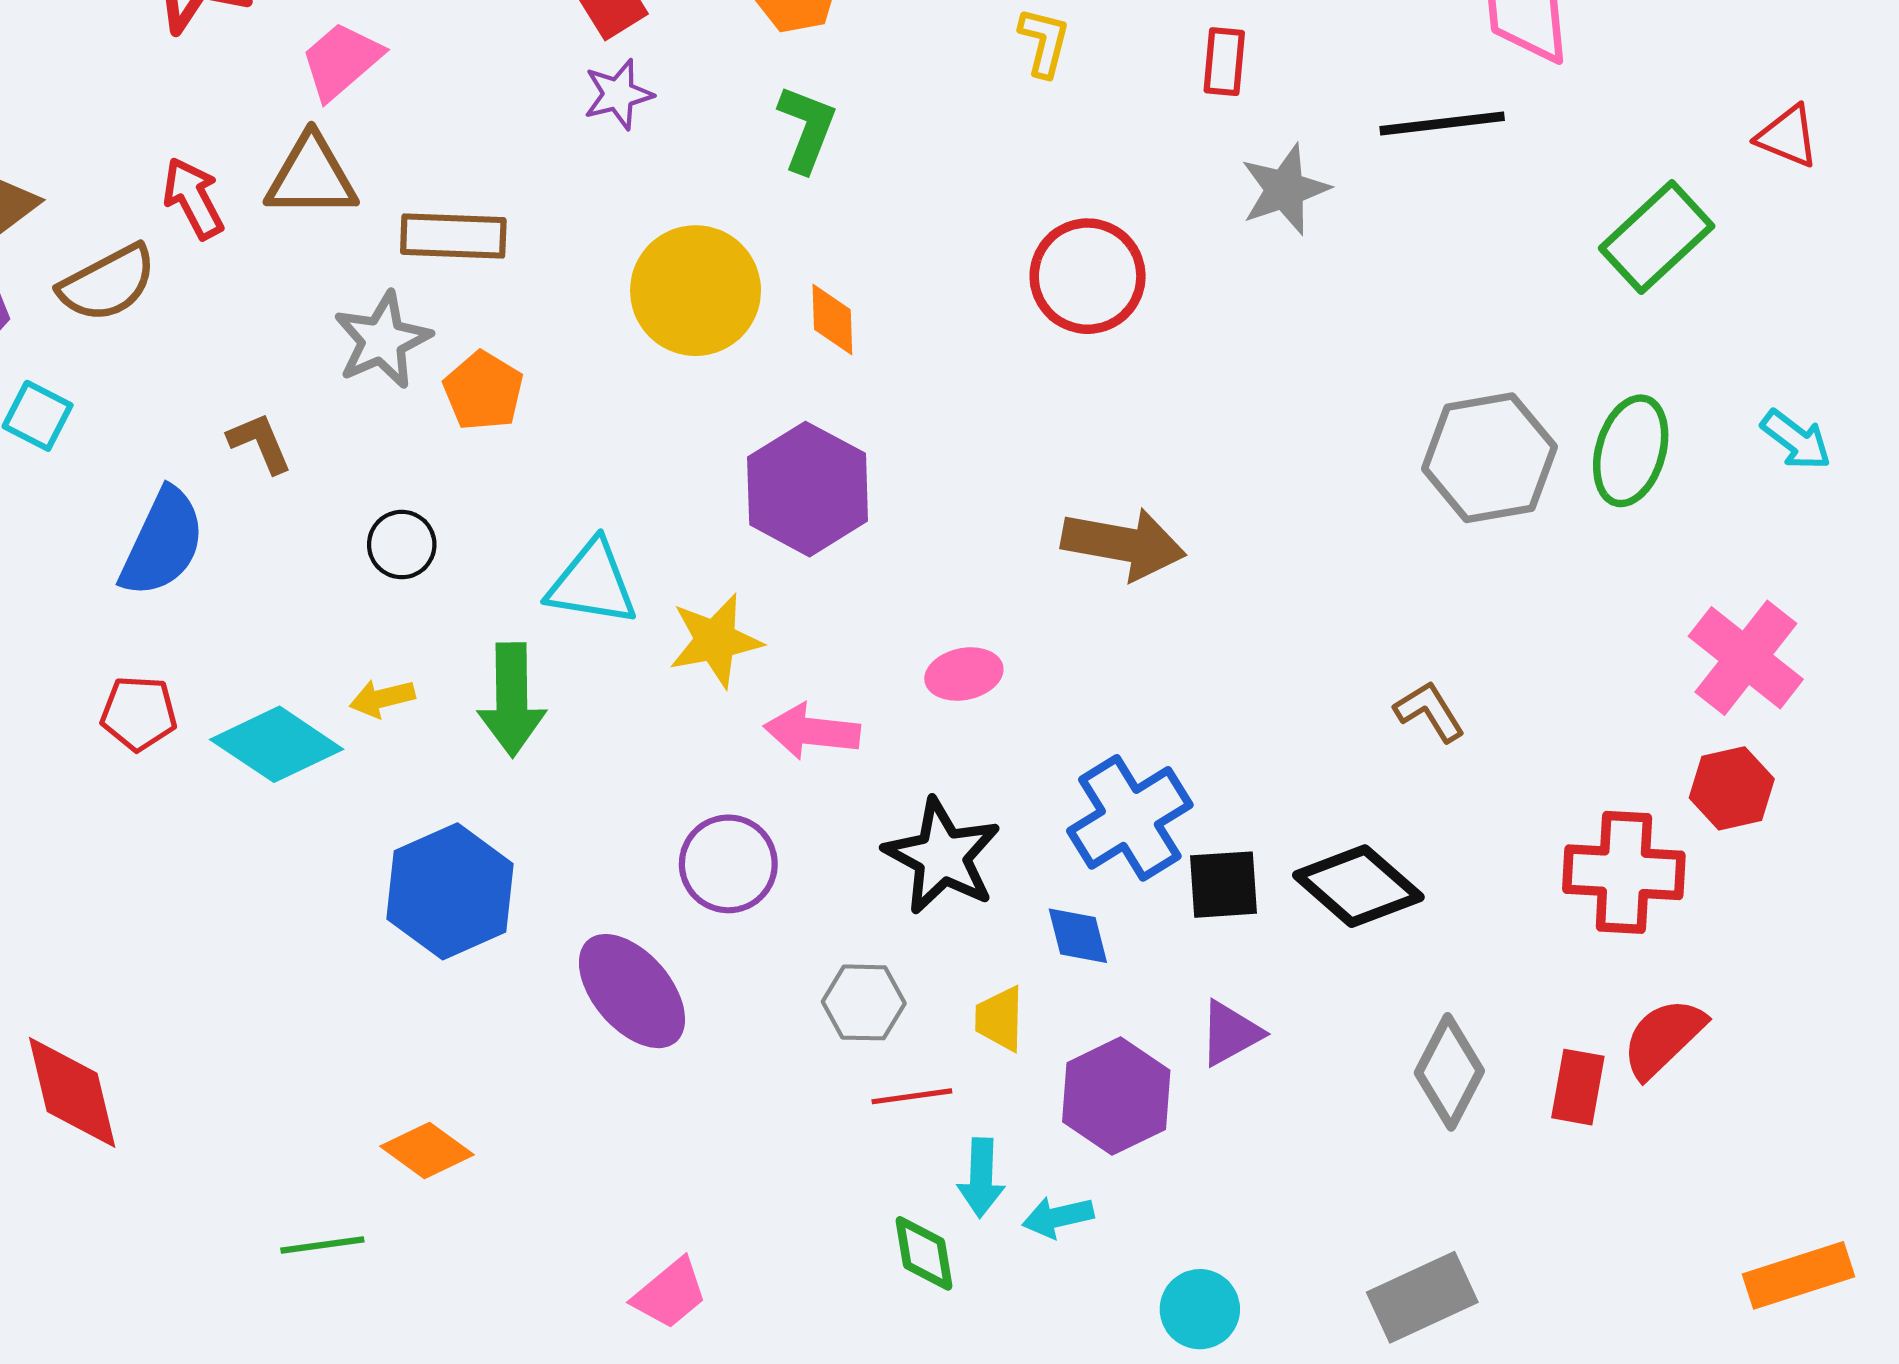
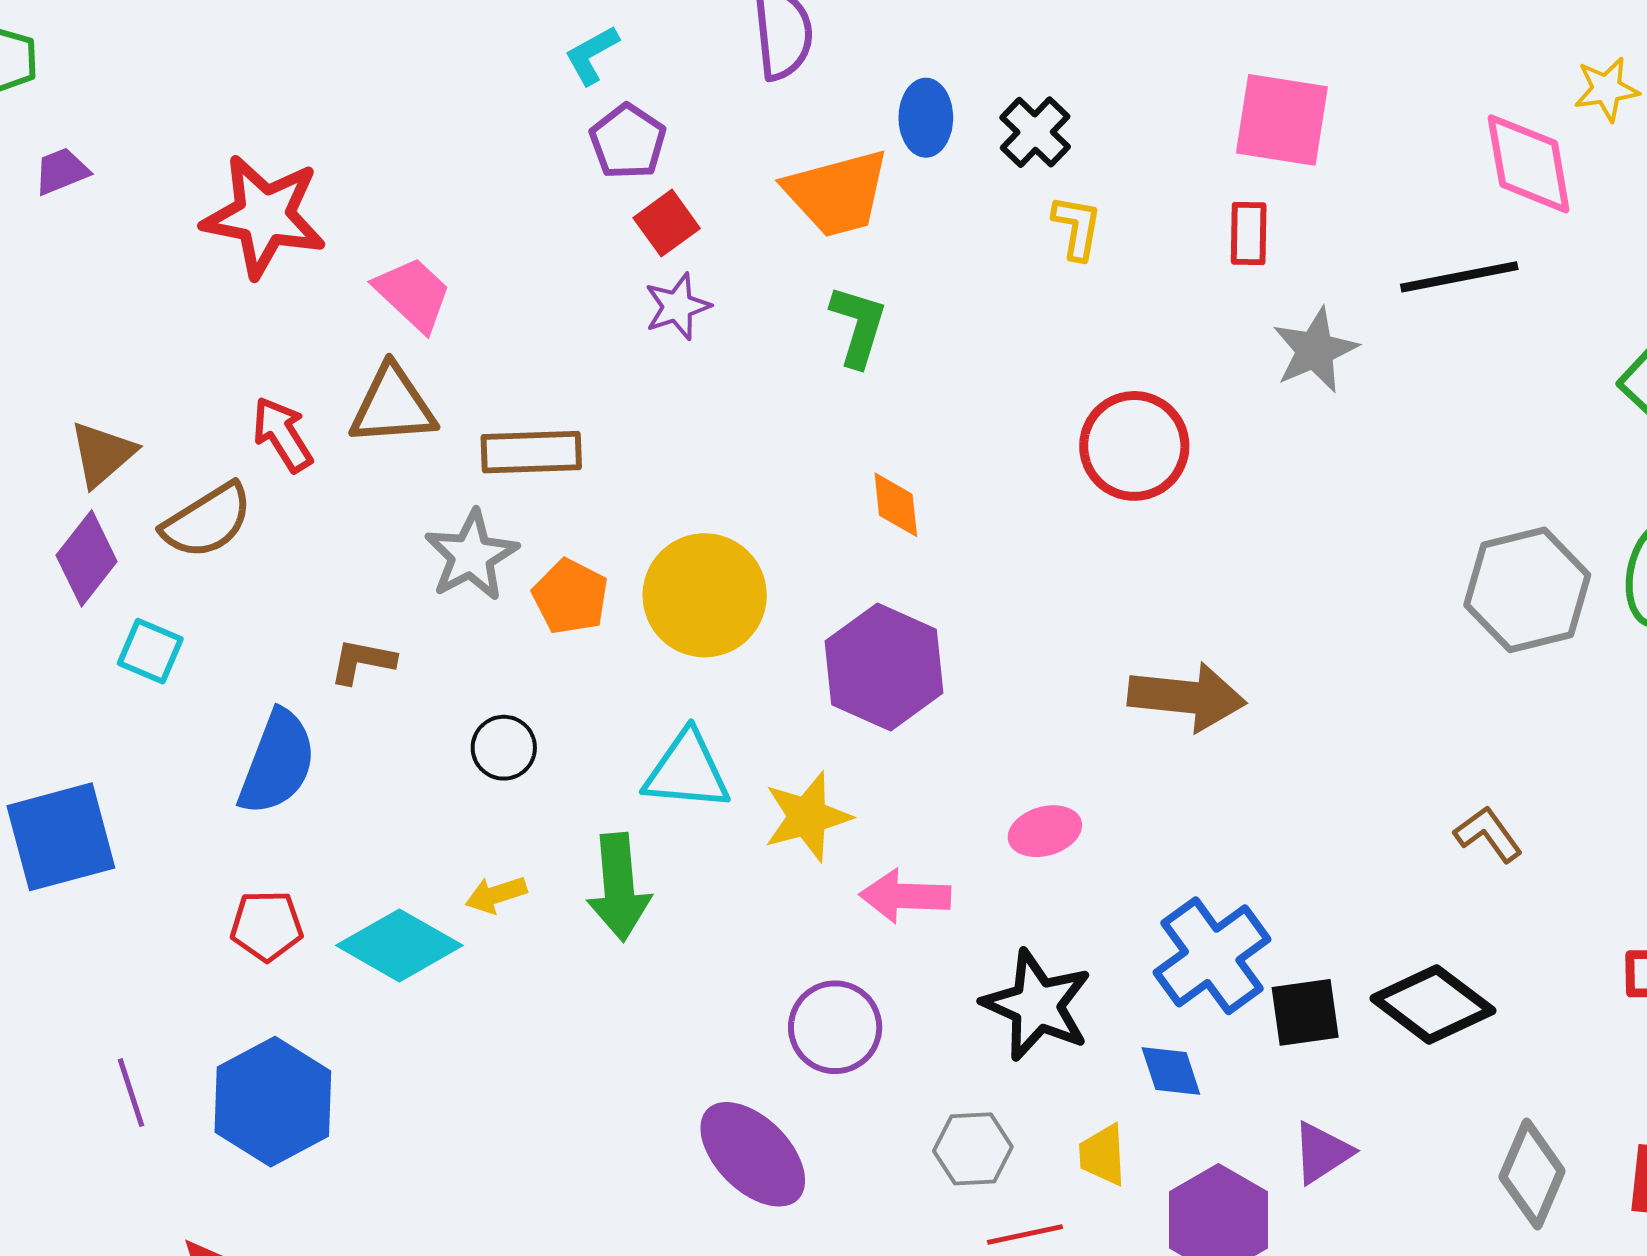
pink trapezoid: (341, 61) -> (413, 294), turned 88
yellow circle: (696, 291) -> (705, 595), moved
brown L-shape: (260, 443) -> (362, 661), turned -52
blue hexagon: (450, 891) -> (273, 1102), moved

